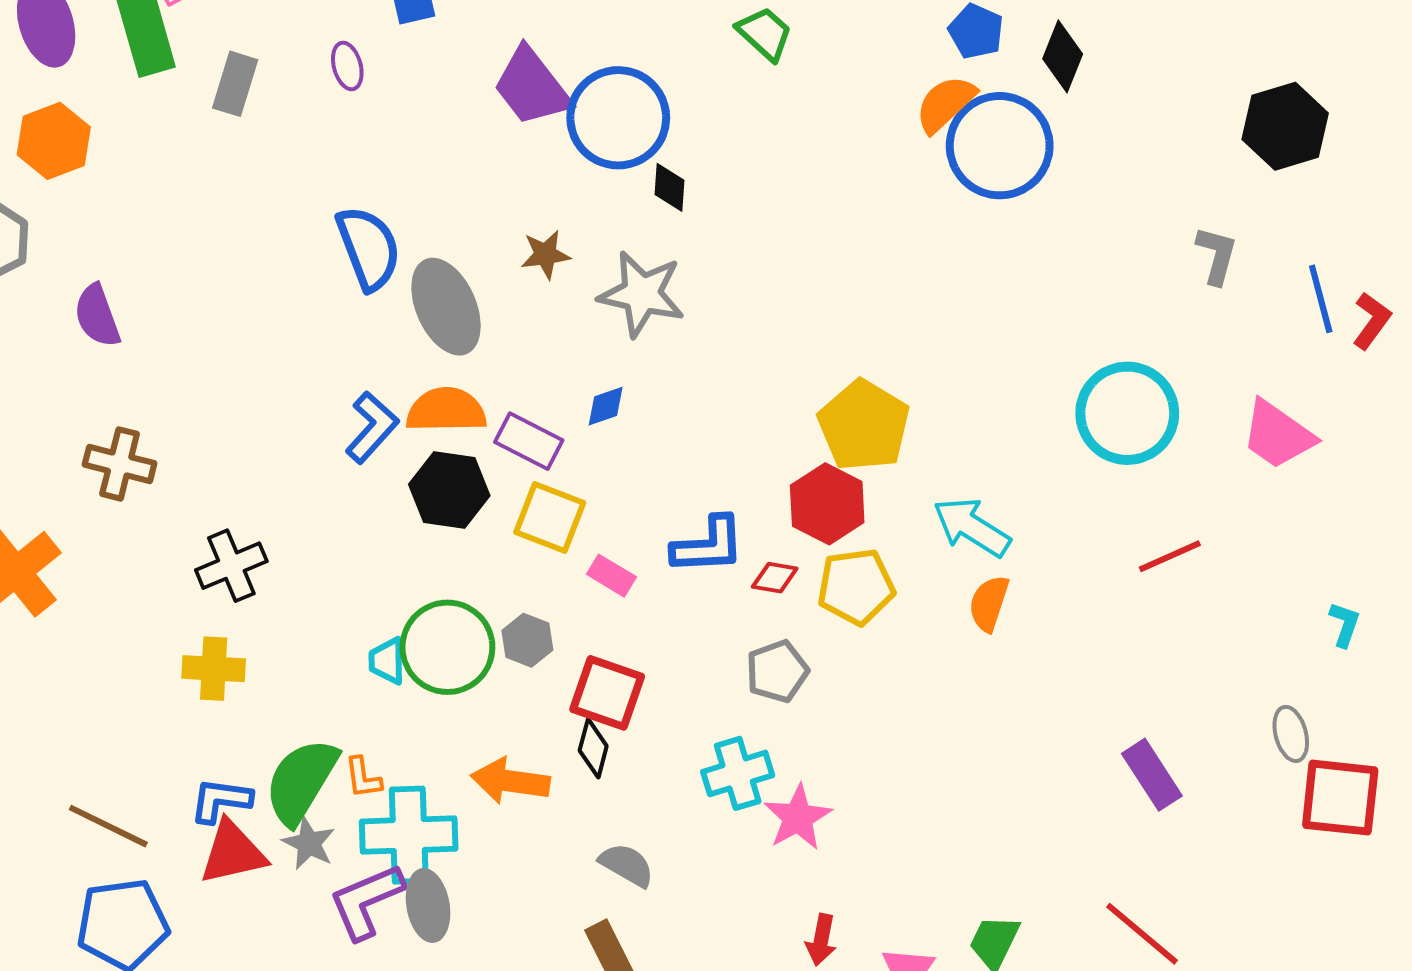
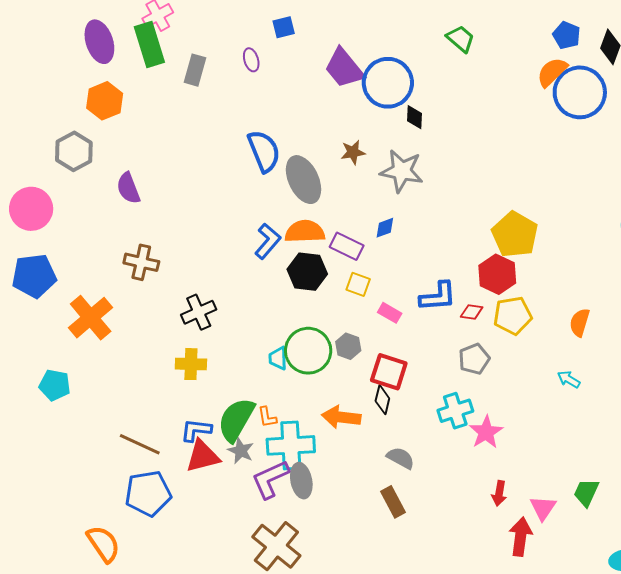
yellow square: (550, 518) -> (358, 284), size x0.7
cyan arrow: (972, 527) -> (569, 379), moved, size x0.6

